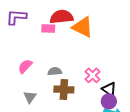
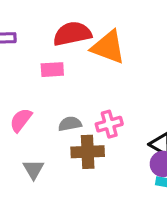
pink rectangle: (48, 28) -> (52, 70), moved
pink cross: (93, 75) -> (109, 124), moved, turned 35

